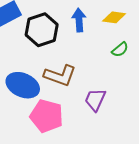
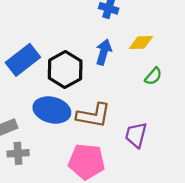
blue arrow: (79, 20) -> (104, 52), turned 30
blue ellipse: (23, 85) -> (52, 110), moved

